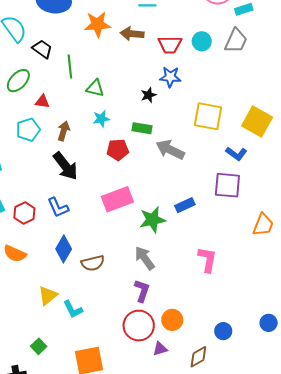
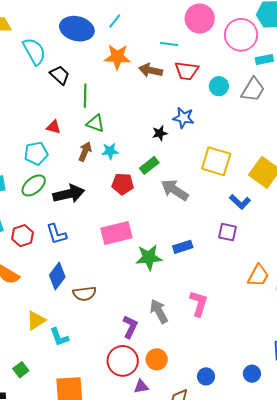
red trapezoid: (170, 45) -> (187, 71), moved
green ellipse: (18, 81) -> (34, 185), moved
green triangle: (95, 88) -> (96, 123), moved
green rectangle: (142, 128) -> (149, 165), turned -54
brown arrow: (64, 131) -> (85, 152), moved
black arrow: (65, 166) -> (69, 194), turned -72
purple square: (227, 185) -> (227, 232), size x0.7
gray arrow: (145, 258) -> (159, 311), moved

